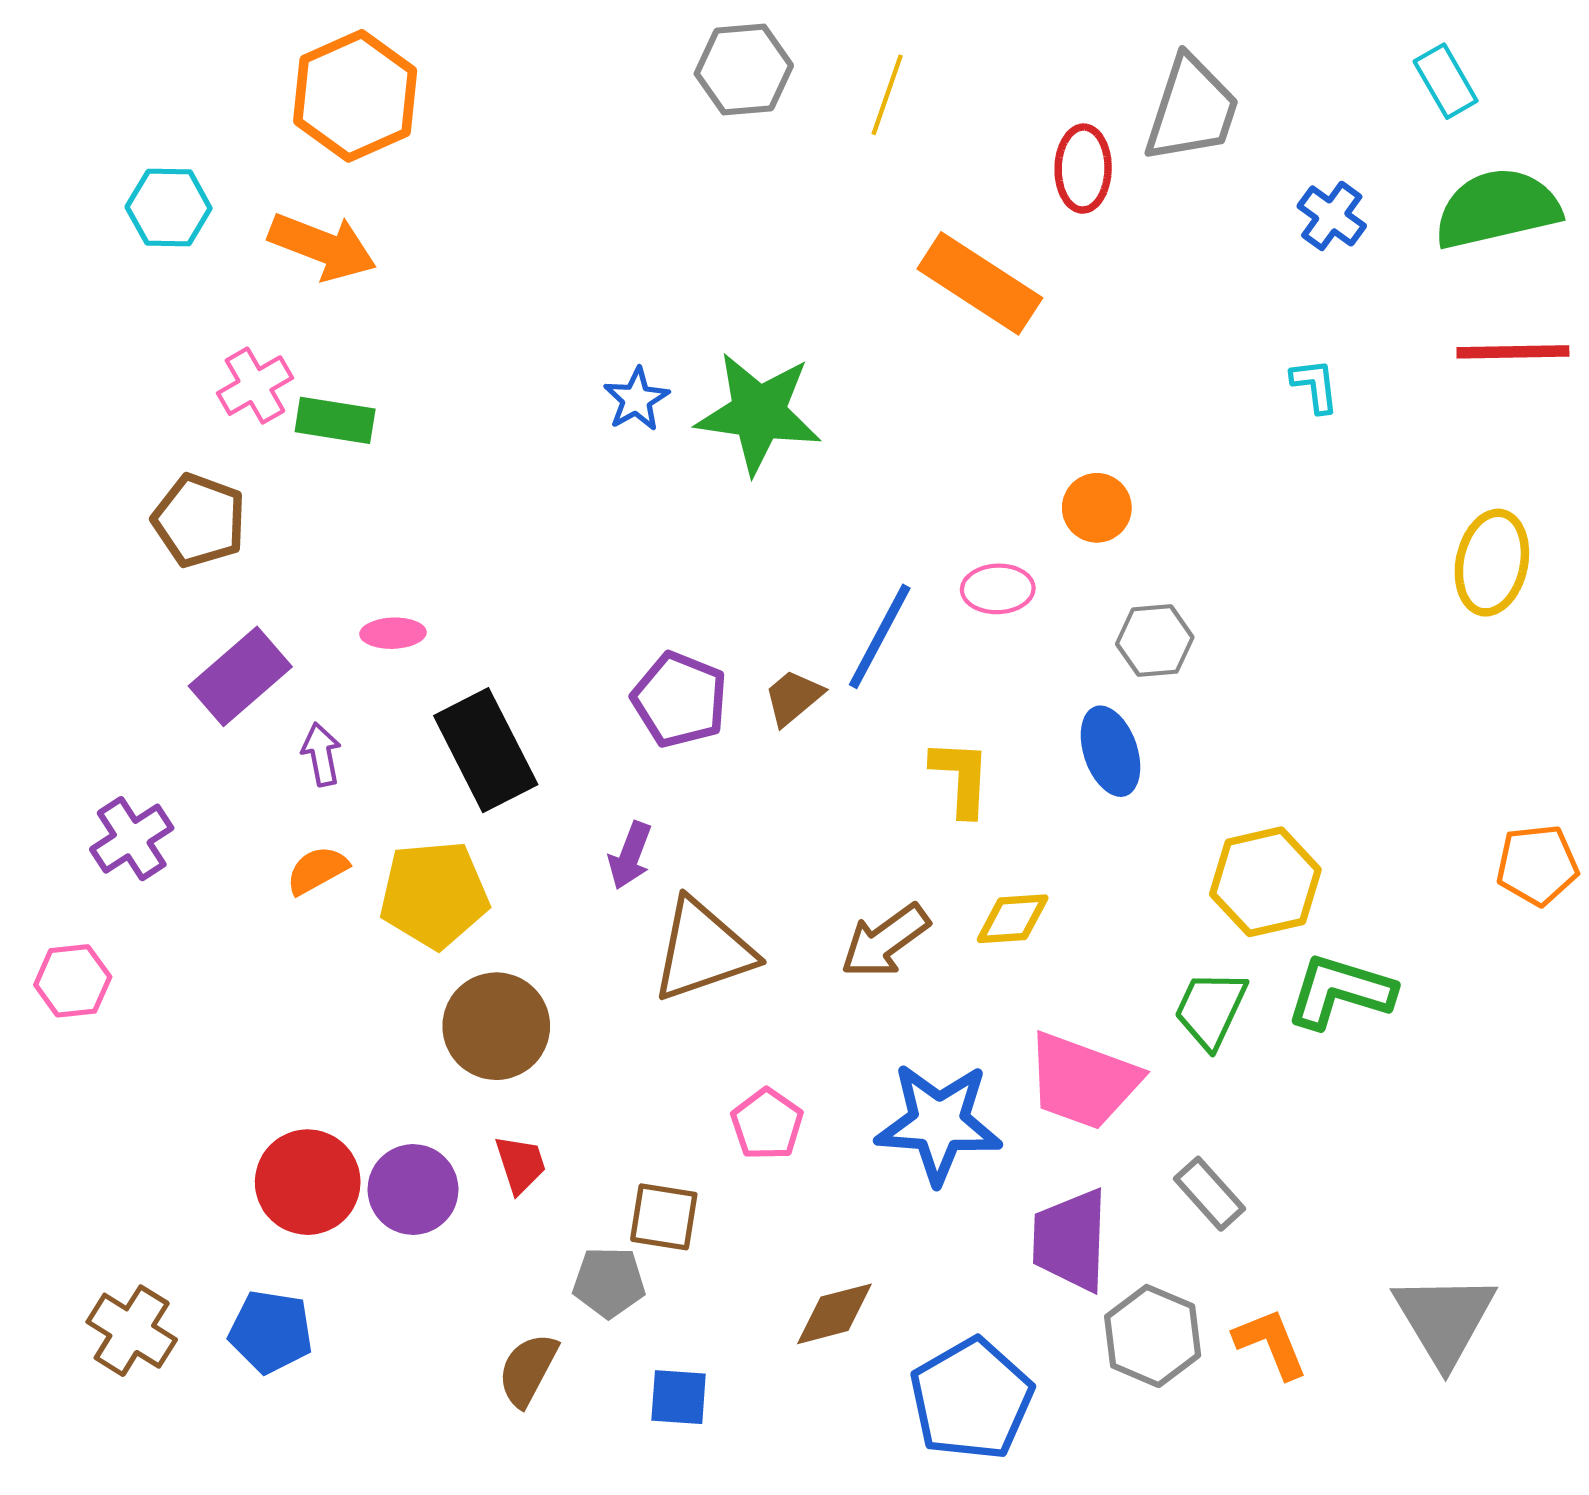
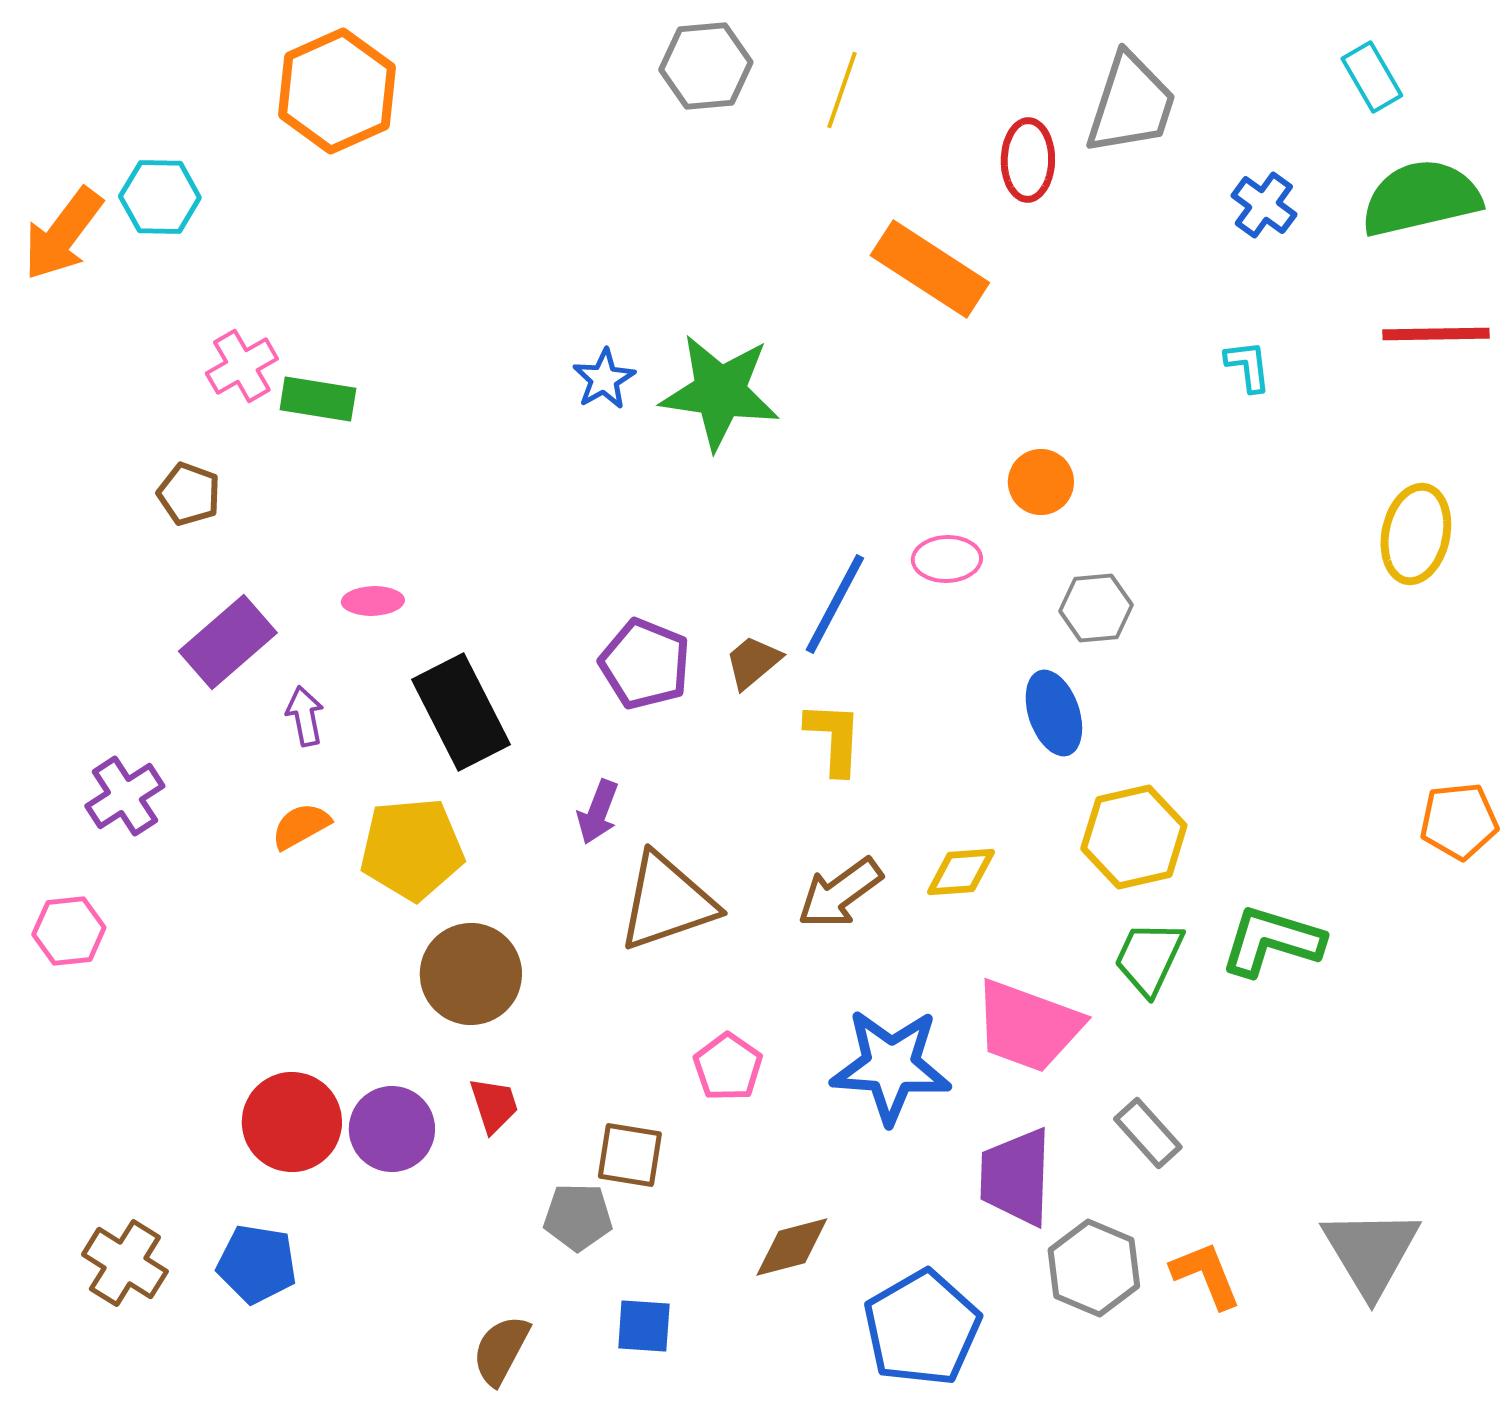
orange arrow: (322, 247) -> (63, 234), moved, turned 106
brown pentagon: (199, 520) -> (189, 494), size x0.7
yellow L-shape: (961, 778) -> (834, 738), moved
yellow hexagon: (1265, 882) -> (1134, 837), moved
brown semicircle: (528, 1370) -> (501, 1350), moved

